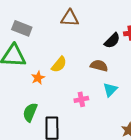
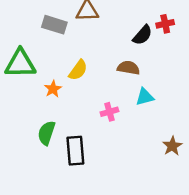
gray rectangle: (22, 28) -> (54, 25), moved
cyan triangle: (110, 90) -> (145, 97), turned 35

